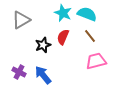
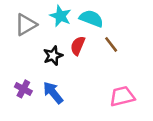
cyan star: (63, 13) -> (60, 16), moved
cyan semicircle: (87, 14) -> (91, 18), moved
pink trapezoid: (96, 61) -> (122, 96), moved

